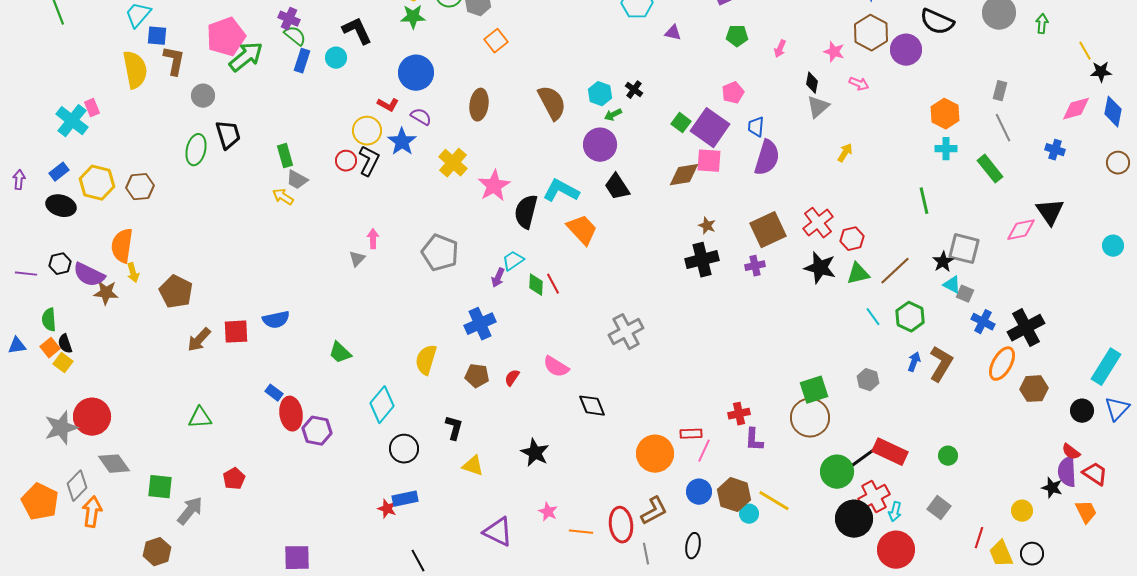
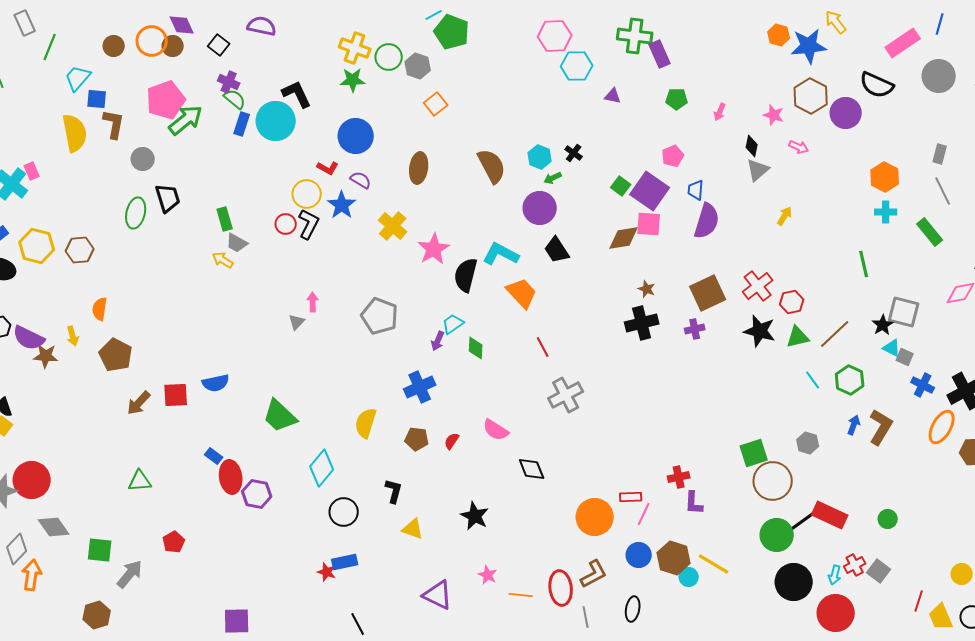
cyan circle: (336, 58) -> (276, 121), size x1.8
orange semicircle: (122, 246) -> (100, 309), moved, size x0.7
red line: (553, 284) -> (543, 347), moved
green trapezoid: (340, 353) -> (280, 416), size x1.5
brown circle: (810, 418) -> (773, 481), moved
red cross: (874, 497) -> (855, 565), moved, size x0.7

